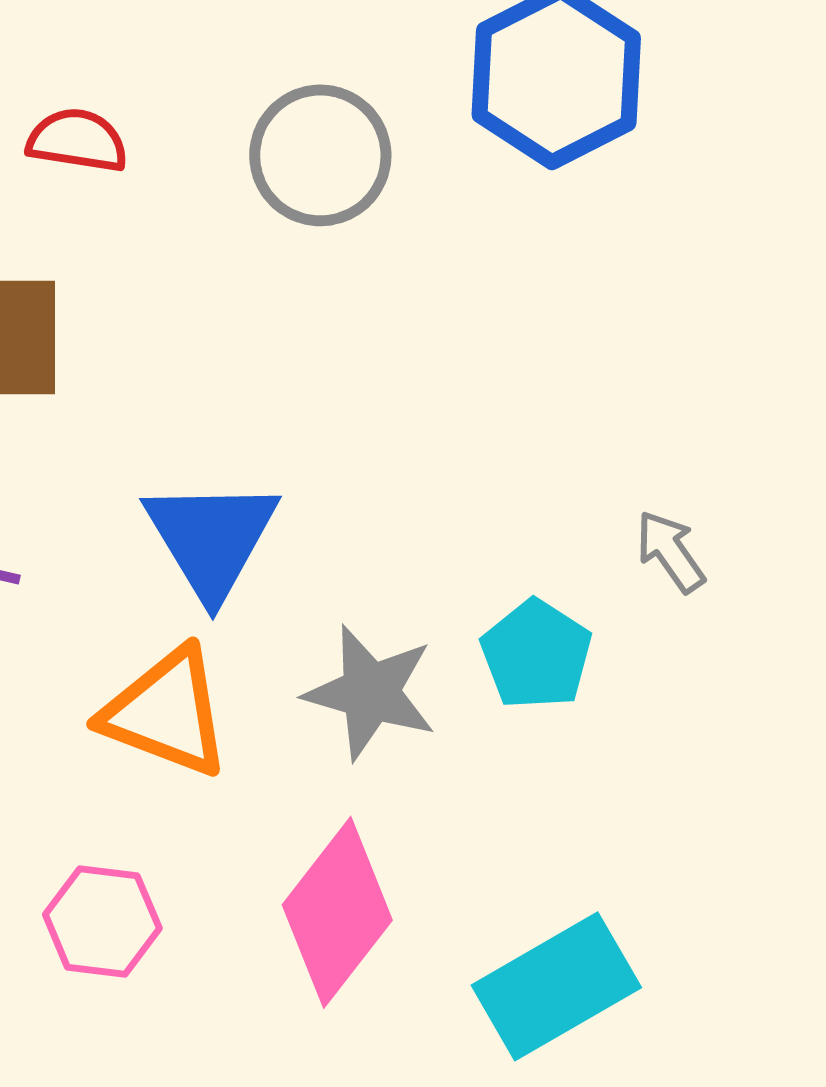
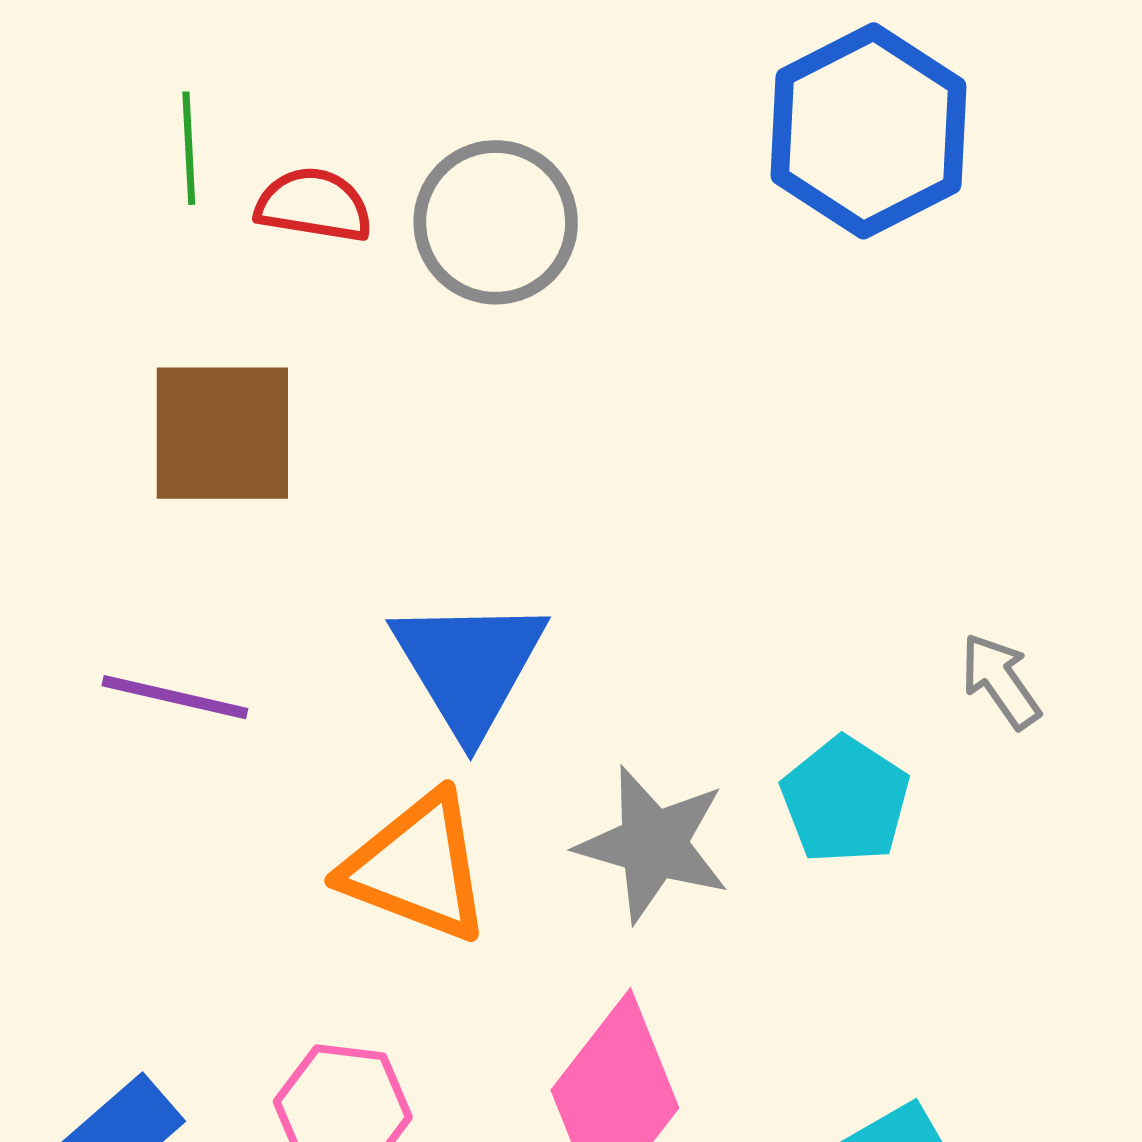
gray circle: (320, 155) -> (496, 222), moved

